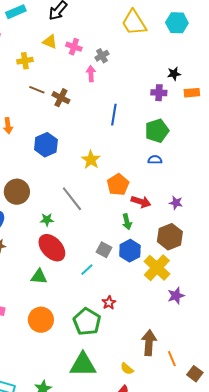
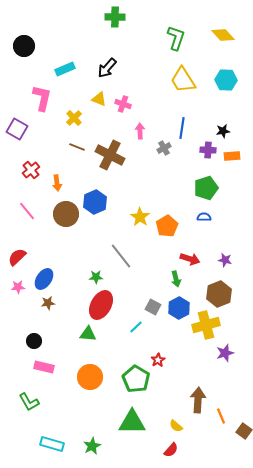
gray cross: (102, 56) -> (164, 148), moved
yellow cross: (25, 61) -> (74, 118), turned -35
brown line: (37, 90) -> (77, 147), moved
orange rectangle: (192, 93) -> (232, 156), moved
brown cross: (61, 98) -> (110, 155), size x1.6
blue line: (114, 115) -> (182, 128), moved
orange pentagon: (118, 185) -> (167, 226), moved
brown circle: (17, 192) -> (66, 214), moved
red ellipse: (52, 248) -> (101, 305), turned 72
yellow cross: (157, 268) -> (206, 325), turned 32

